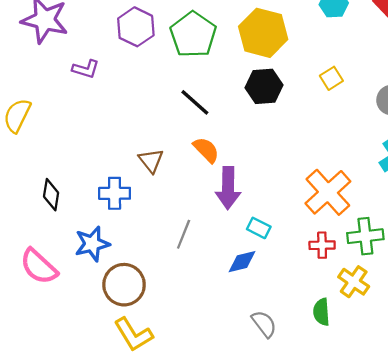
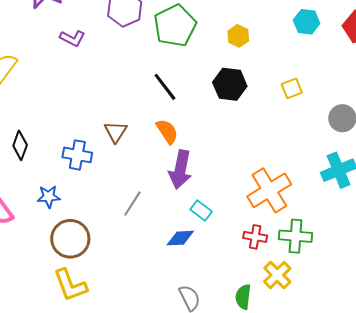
yellow hexagon: (263, 33) -> (238, 36), size x0.5
blue star: (92, 244) -> (49, 197), size x0.7

